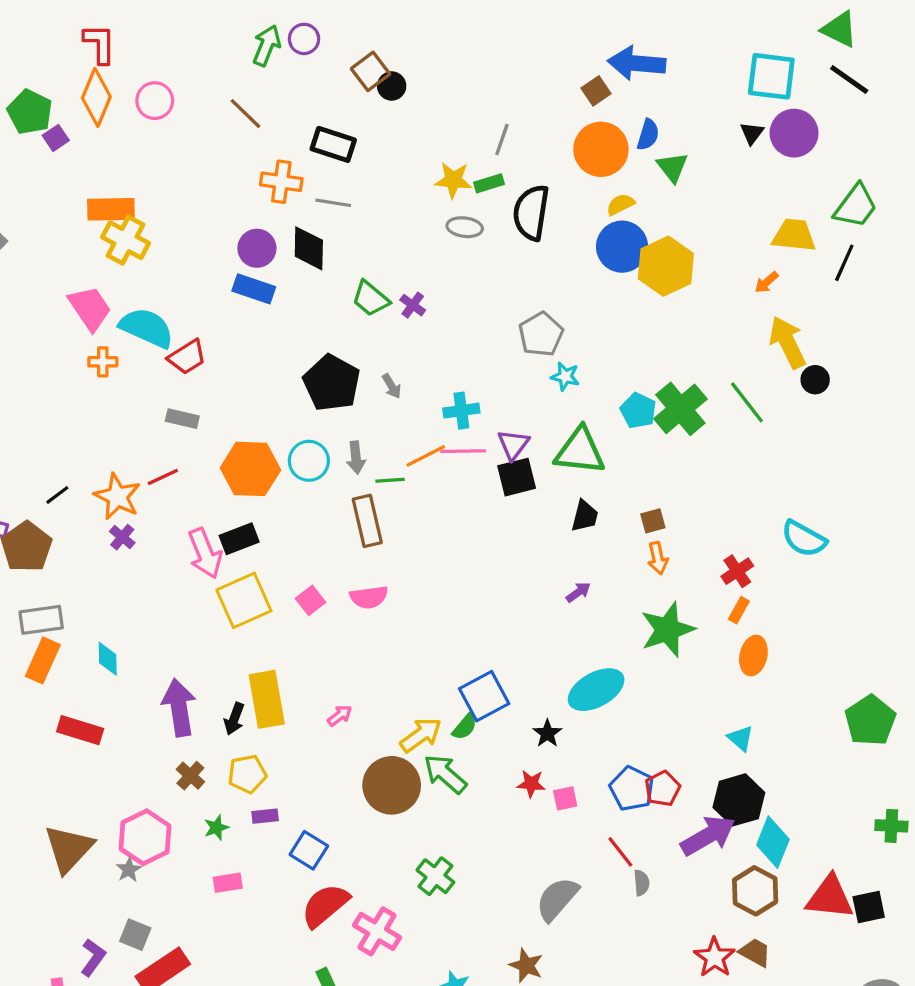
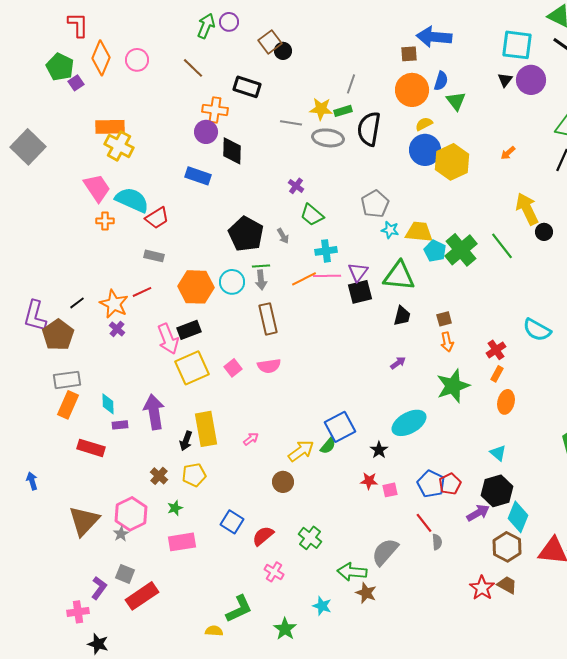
red L-shape: (100, 44) -> (78, 25), moved
brown square: (596, 91) -> (409, 54), turned 30
gray line: (333, 203) -> (291, 123), moved
gray ellipse: (465, 227) -> (328, 138), size x1.4
yellow trapezoid: (794, 235) -> (419, 232), moved
purple circle: (257, 248) -> (206, 132), moved
orange arrow: (766, 282) -> (508, 153), moved
green trapezoid: (371, 299) -> (312, 215), moved
green line: (390, 480) -> (261, 266), moved
purple arrow: (179, 707) -> (154, 412), moved
green arrow: (445, 774) -> (352, 572), moved, turned -36
brown circle: (392, 785) -> (283, 482), size x0.6
purple rectangle: (265, 816) -> (120, 425), moved
purple arrow: (708, 836) -> (478, 513), size x0.7
pink rectangle: (228, 883) -> (182, 542), size x1.5
red semicircle: (325, 905) -> (263, 536), moved, size x0.7
pink cross: (377, 931) -> (274, 572), size x0.7

